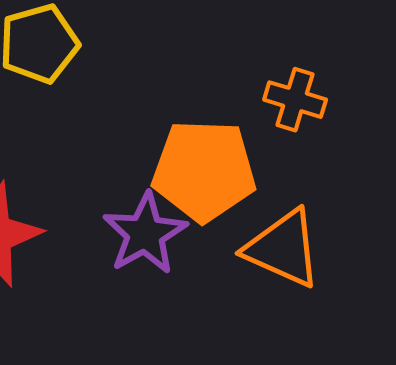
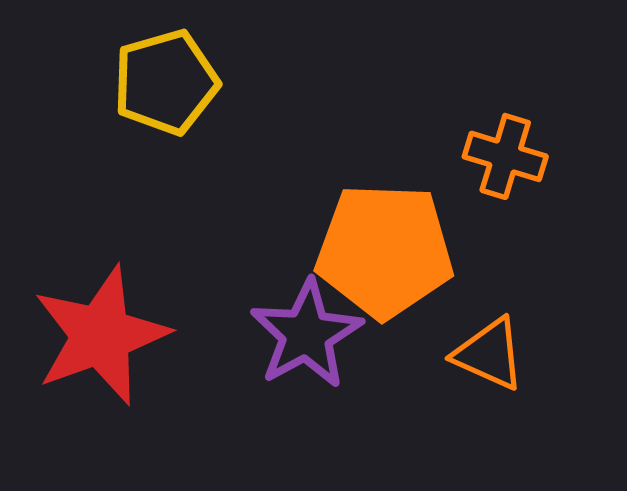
orange triangle: (283, 249) -> (489, 354), size x0.7

